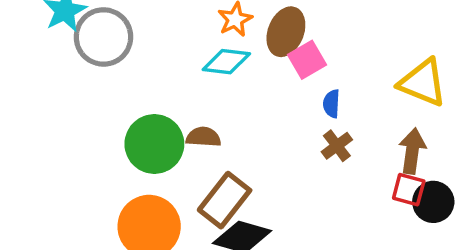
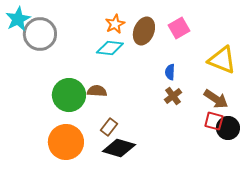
pink square: (307, 60) -> (179, 28), moved
brown arrow: (412, 151) -> (216, 99), turned 115
brown rectangle: (225, 200) -> (109, 127), size x0.6

